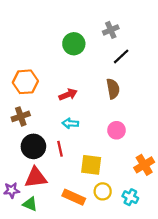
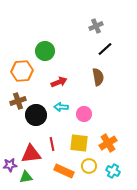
green circle: (74, 44) -> (45, 51), moved
pink circle: (116, 130) -> (84, 114), moved
black circle: (33, 146) -> (36, 115), moved
red line: (60, 149) -> (52, 144), moved
orange cross: (144, 165) -> (108, 143), moved
green triangle: (30, 204) -> (26, 177), turned -32

